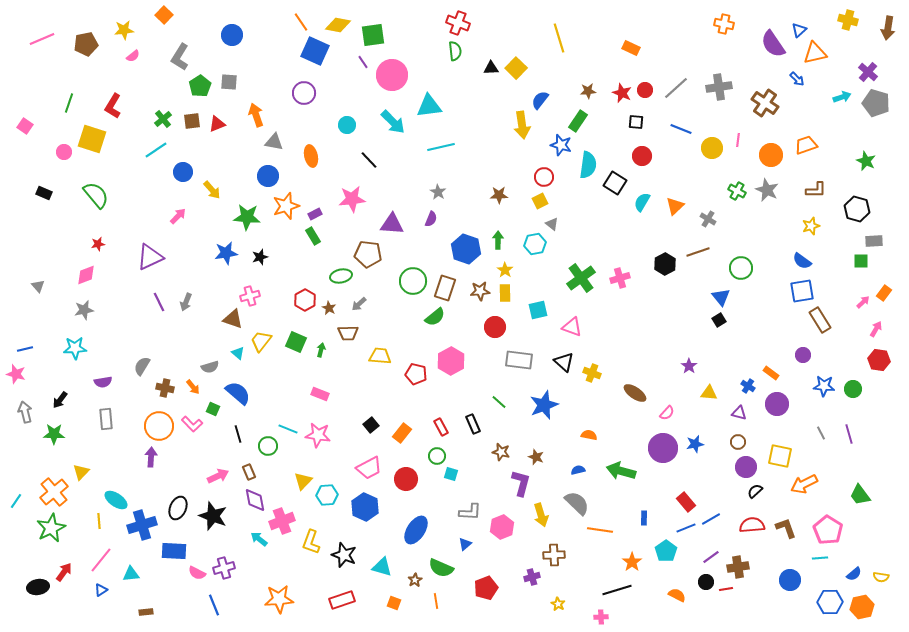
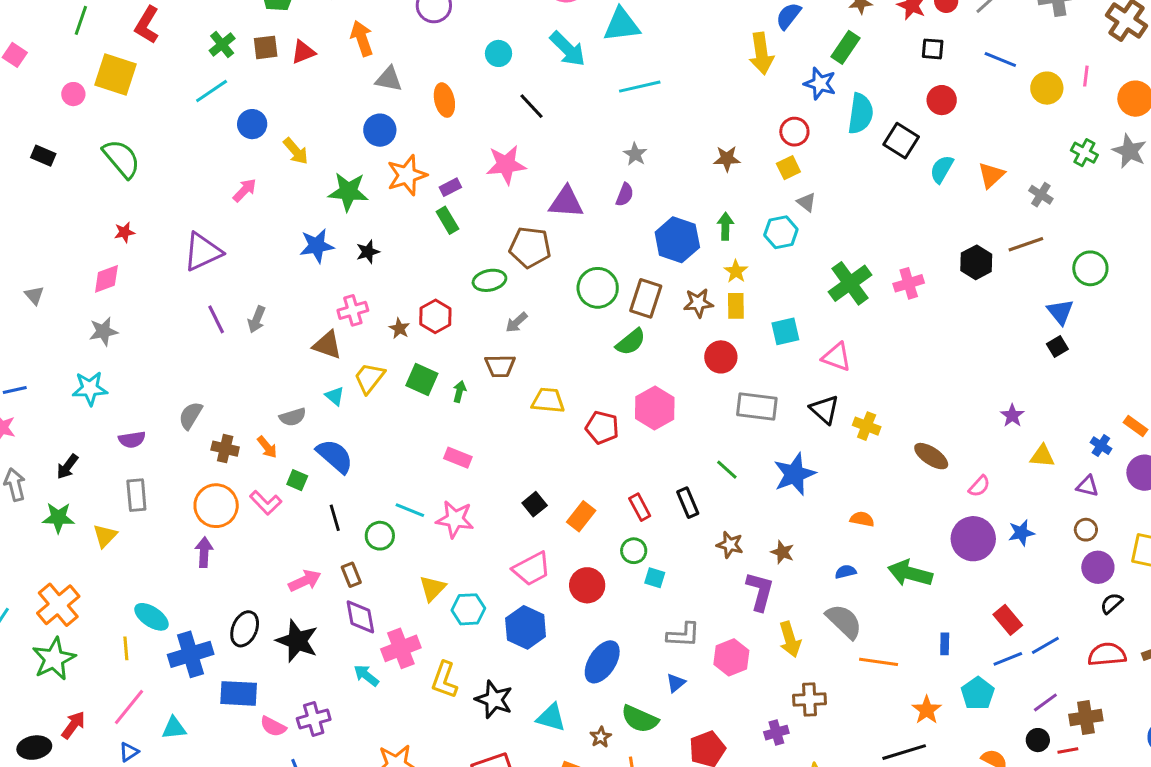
brown star: (329, 308) -> (399, 328), moved
yellow triangle: (81, 472) -> (105, 536), moved

